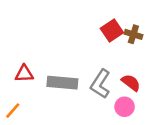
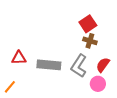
brown cross: (133, 34) -> (90, 41), moved
red semicircle: (131, 83) -> (103, 65), turned -91

